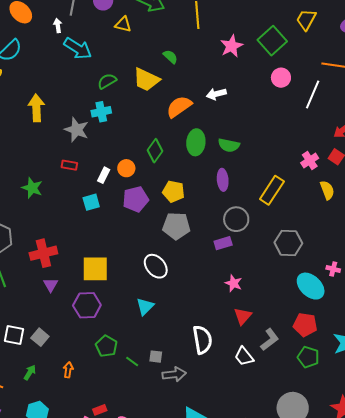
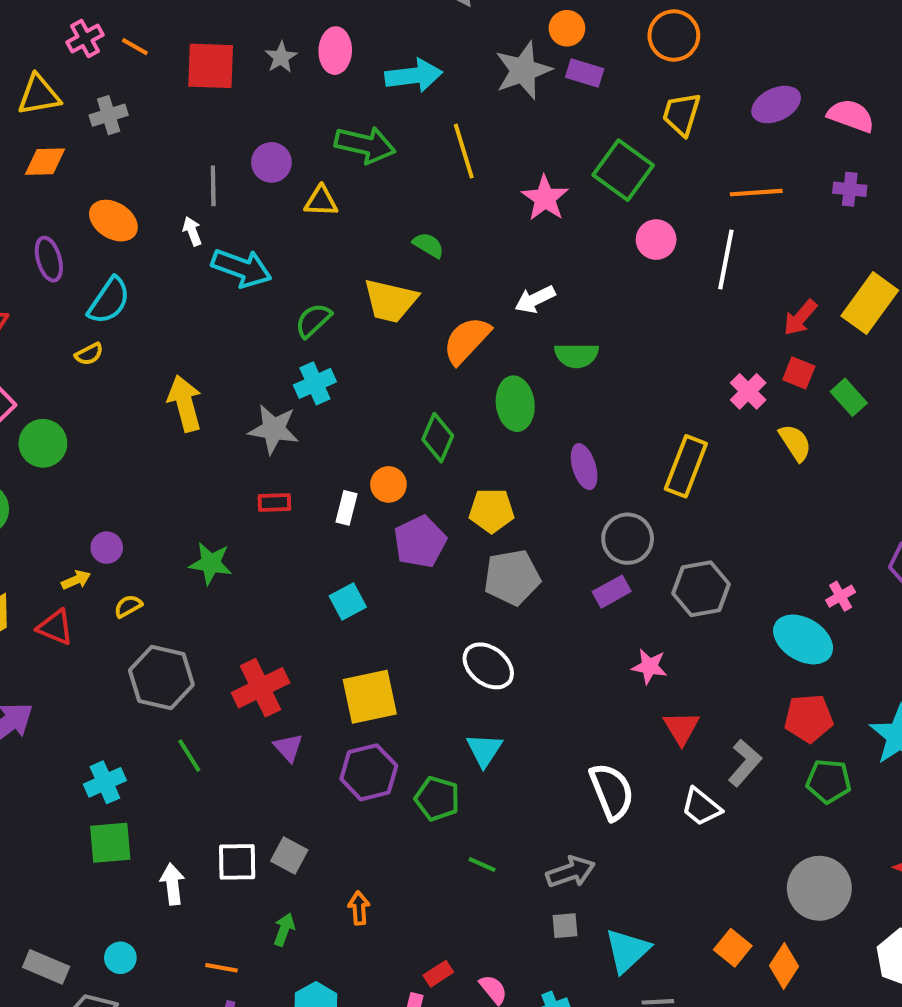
green semicircle: (229, 145) -> (577, 355), moved
cyan square: (91, 202) -> (348, 602), moved
gray hexagon: (288, 243) -> (701, 589), moved
pink cross: (333, 269) -> (841, 596), turned -32
green pentagon: (106, 346) -> (437, 799), moved
gray square: (156, 357) -> (565, 926), moved

